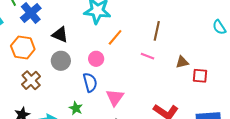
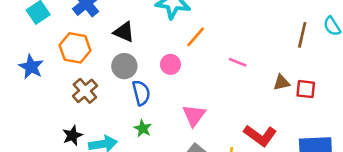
brown line: (157, 31) -> (302, 35), moved
brown triangle: (182, 62) -> (281, 83), moved
blue semicircle: (90, 82) -> (141, 93), moved

